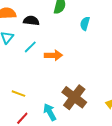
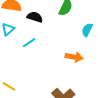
orange arrow: (53, 55) -> (74, 57), moved

